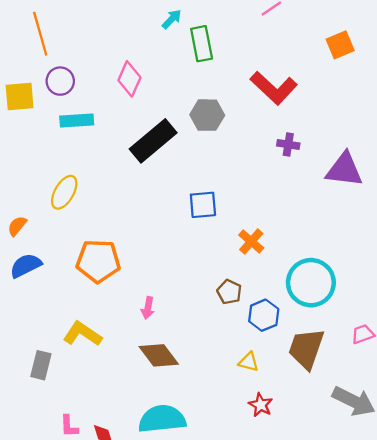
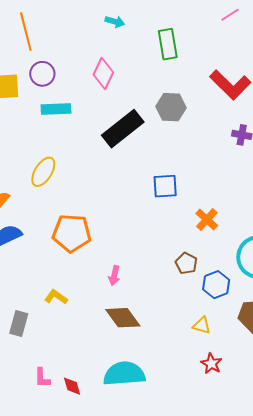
cyan arrow: (172, 19) -> (115, 22), moved, turned 60
yellow L-shape: (82, 334) -> (56, 297), size x0.7

